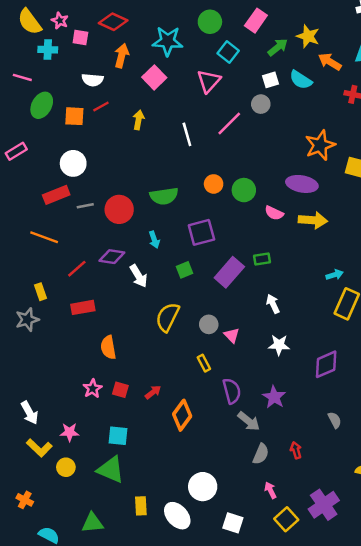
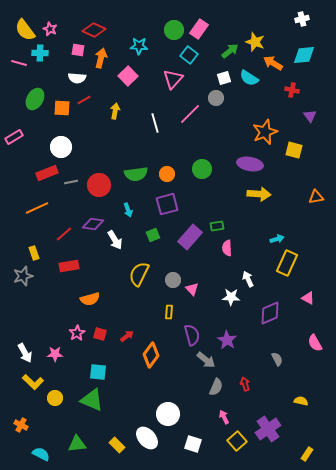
pink rectangle: (256, 21) -> (199, 29), moved
pink square: (80, 37) -> (78, 50), moved
cyan star: (168, 41) -> (139, 46), size x0.7
pink line: (22, 77) -> (19, 63), moved
orange circle: (214, 184) -> (167, 174), moved
pink semicircle: (274, 213) -> (227, 248), moved, turned 63
orange line: (44, 237) -> (37, 208), turned -45
white arrow: (273, 304) -> (248, 279), moved
orange semicircle: (108, 347) -> (90, 299), turned -96
yellow rectangle: (204, 363) -> (169, 312), turned 32
pink star: (70, 432) -> (55, 354), moved
yellow rectangle: (141, 506) -> (117, 445), moved, turned -42

